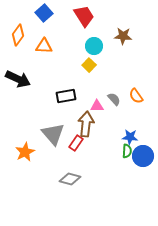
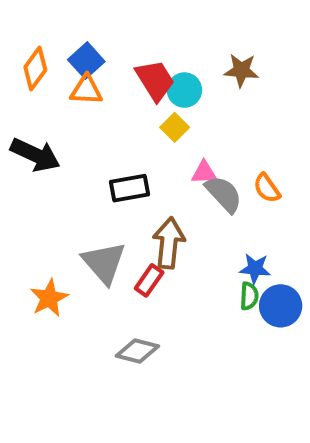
blue square: (44, 13) -> (86, 61), moved
red trapezoid: (84, 16) -> (155, 80), moved
gray semicircle: (114, 99) -> (224, 194), size x1.5
pink triangle: (97, 106) -> (204, 172), moved

